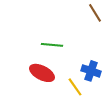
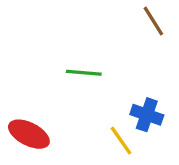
red ellipse: (42, 73) -> (29, 134), moved

